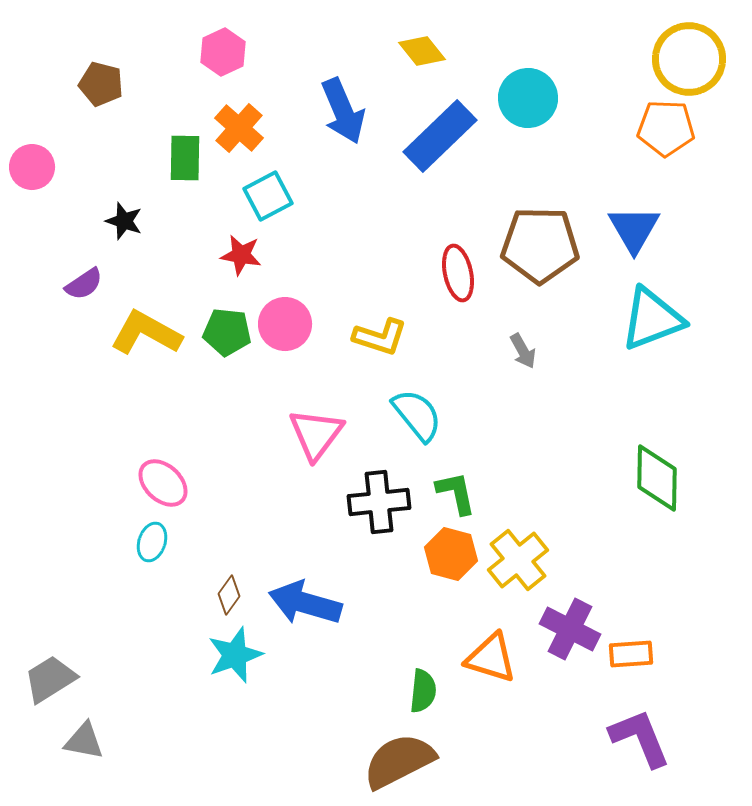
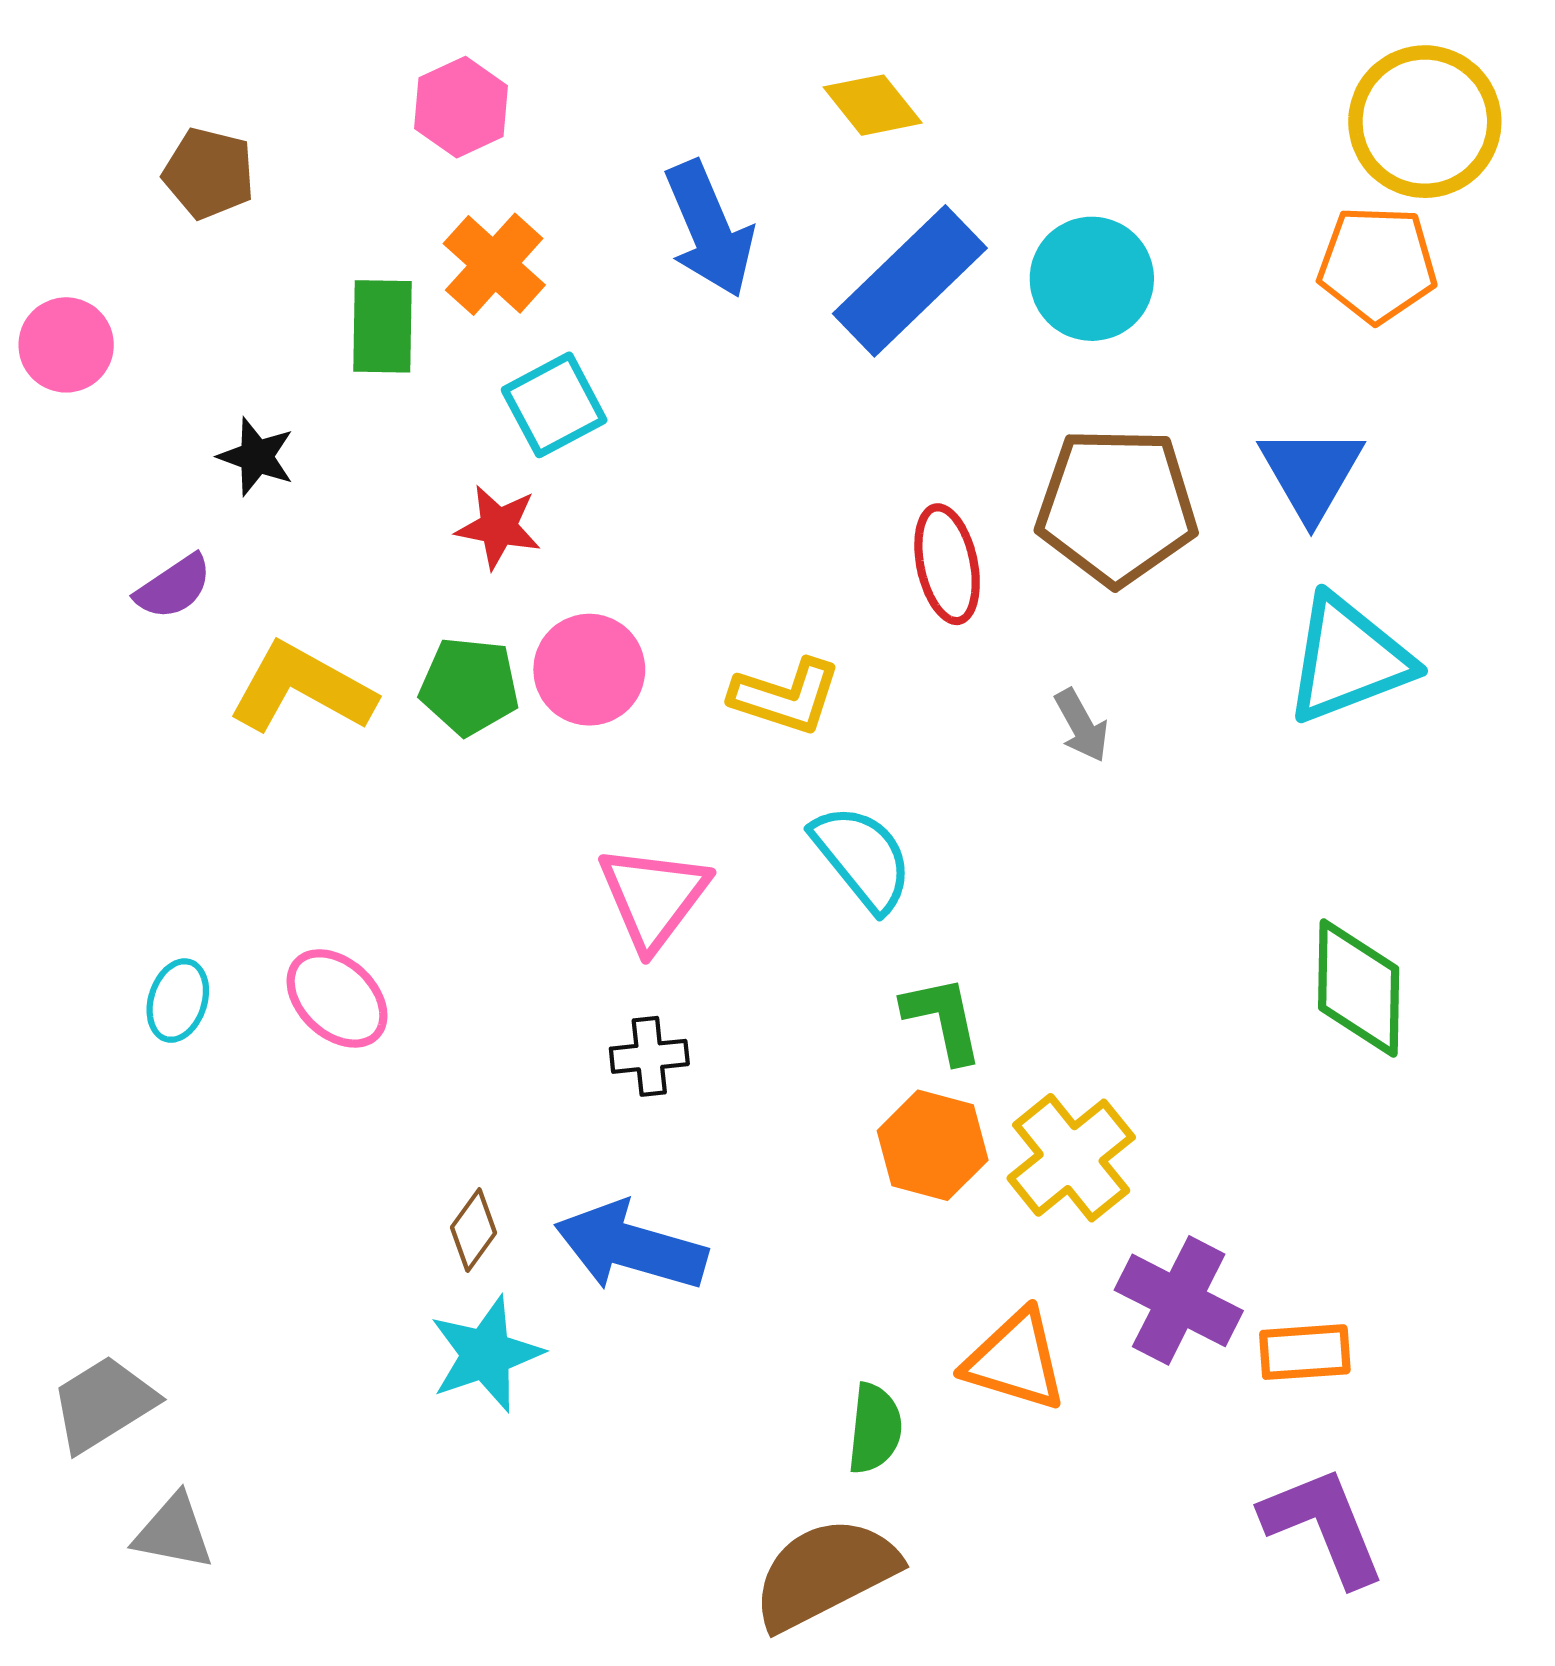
cyan circle: (528, 98) -> (1092, 279), moved
black cross: (379, 502) -> (649, 1056), moved, size x0.6
cyan ellipse: (152, 542) -> (178, 1001), moved

